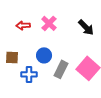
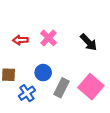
blue cross: (29, 74) -> (27, 93), turned -35

